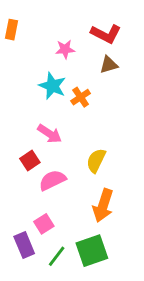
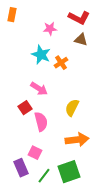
brown triangle: (109, 65) -> (81, 40), turned 32
pink semicircle: (52, 180) -> (41, 122), turned 102
orange arrow: (103, 206) -> (77, 140), turned -115
pink square: (44, 224) -> (35, 153), turned -32

